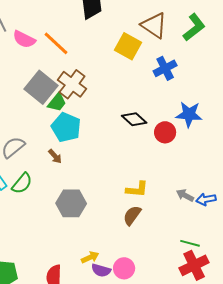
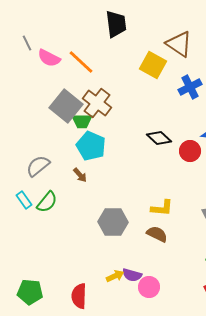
green trapezoid: (57, 102) -> (82, 121), turned 50
gray hexagon: (71, 203) -> (113, 222), moved
brown semicircle: (132, 215) -> (157, 234), turned 80
purple semicircle: (101, 270) -> (132, 275), moved

